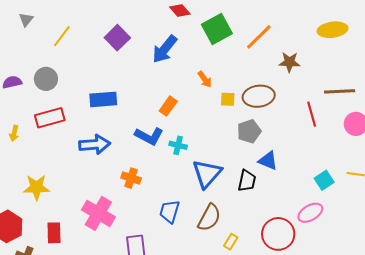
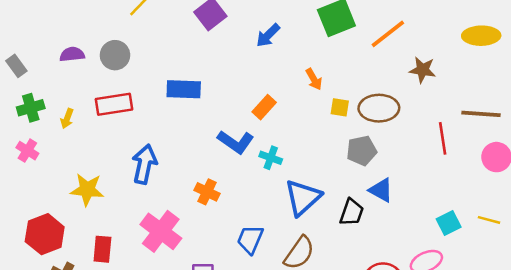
blue arrow: (165, 49) -> (268, 35), size x0.7
blue arrow: (95, 144) -> (144, 164), moved, turned -80

